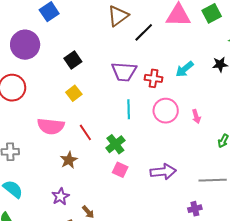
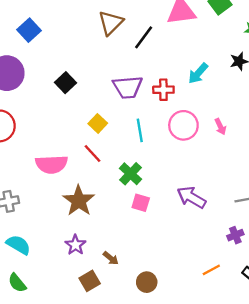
yellow square: (74, 93) -> (98, 123), moved
red line: (85, 132) -> (92, 153), moved
brown star: (69, 160) -> (79, 201), size x1.5
purple arrow: (163, 172) -> (191, 197), turned -135

